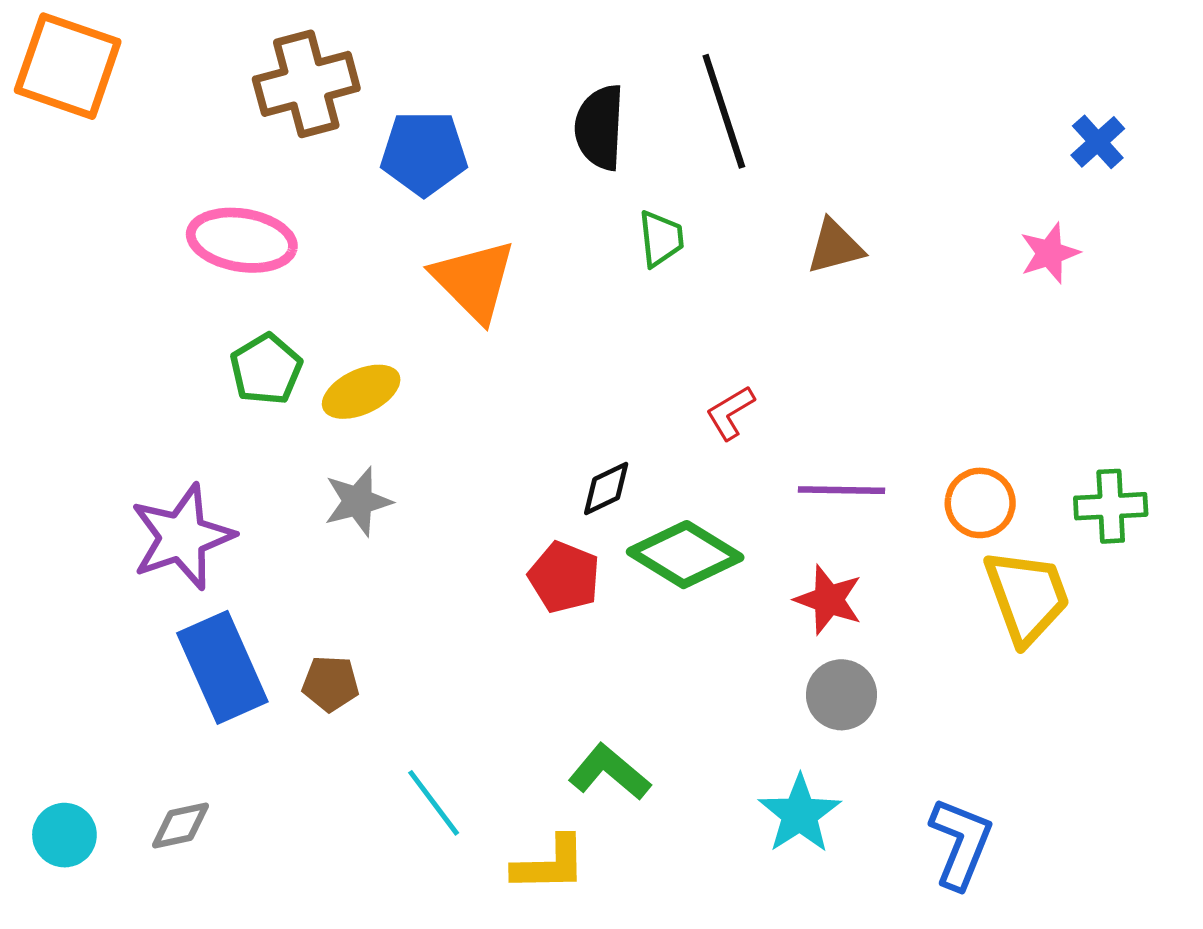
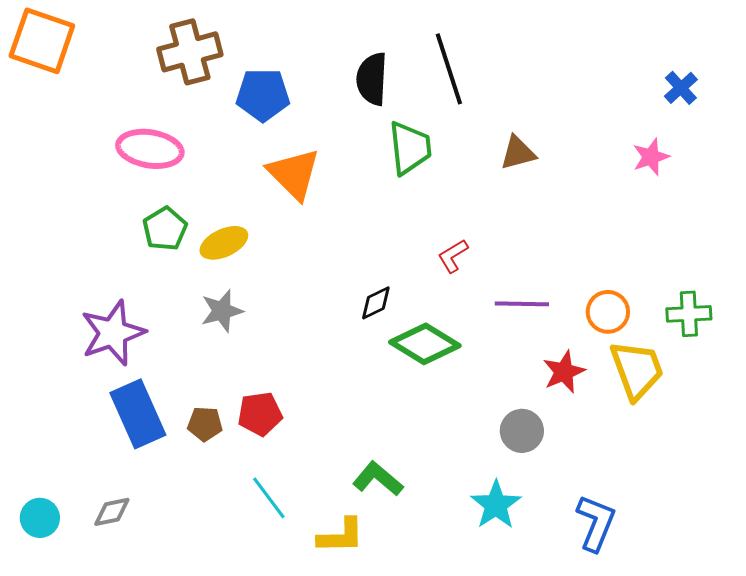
green trapezoid: (661, 239) -> (410, 148), size x1.5
red pentagon: (564, 577) -> (260, 414), moved, turned -30
red star: (829, 600) -> (564, 372), moved, turned 30

